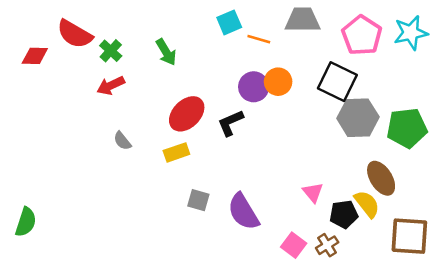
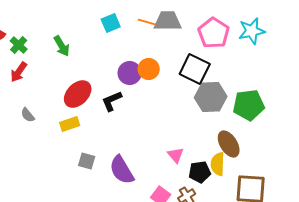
orange line: (259, 39) -> (147, 22), moved
red arrow: (111, 86) -> (19, 72), turned -30
yellow semicircle: (367, 204) -> (218, 164), turned -140

